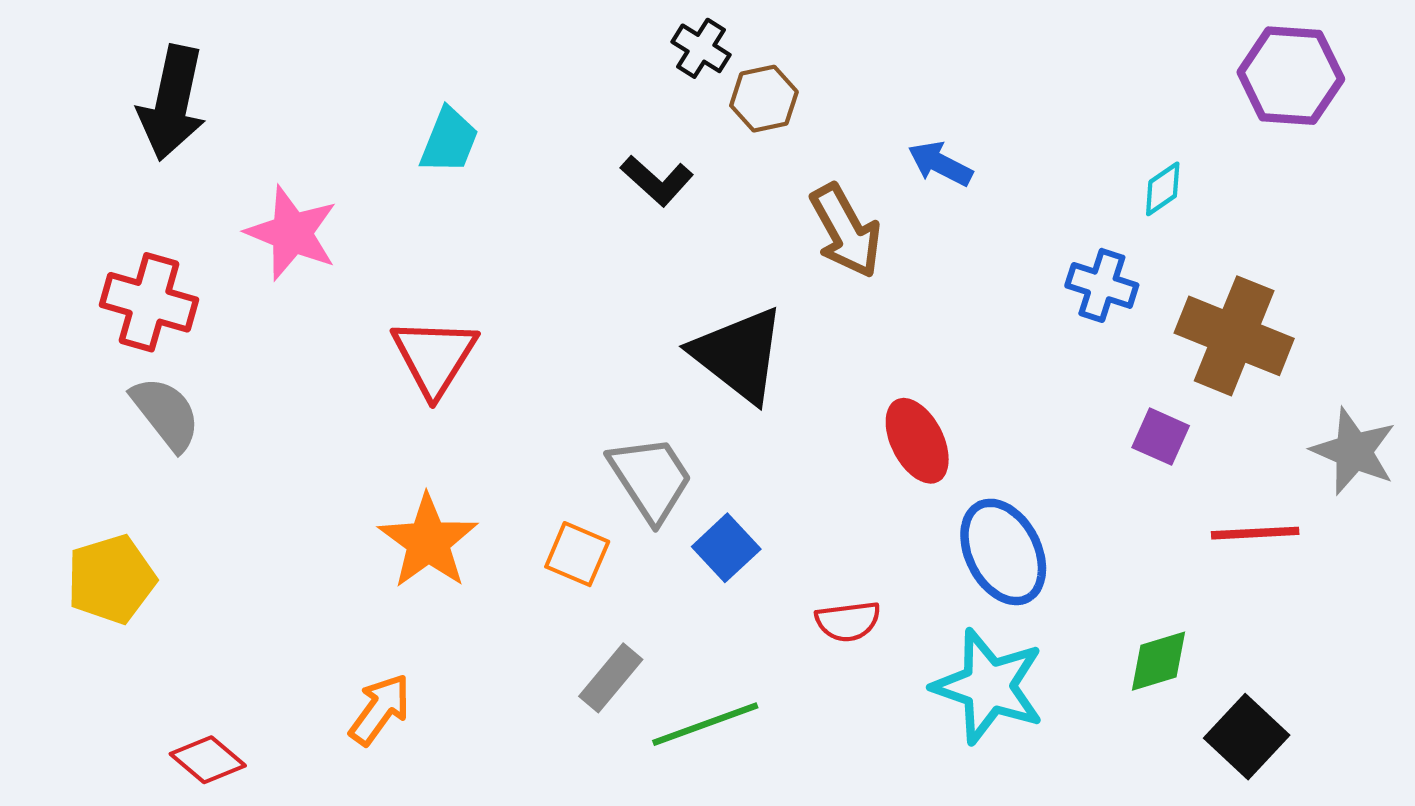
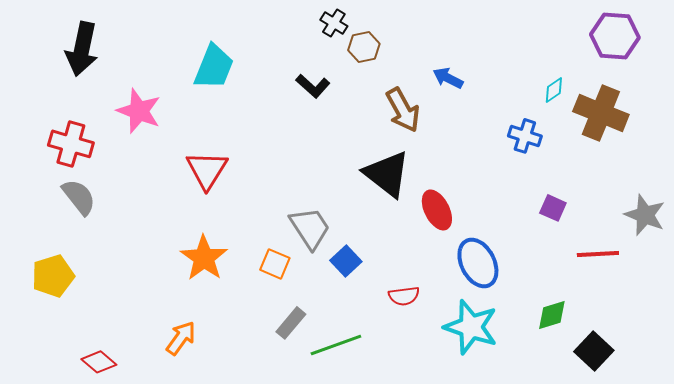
cyan trapezoid: (449, 141) -> (214, 67), size x1.4
brown cross: (1234, 336) -> (601, 113), moved
black triangle: (739, 355) -> (387, 174), moved

